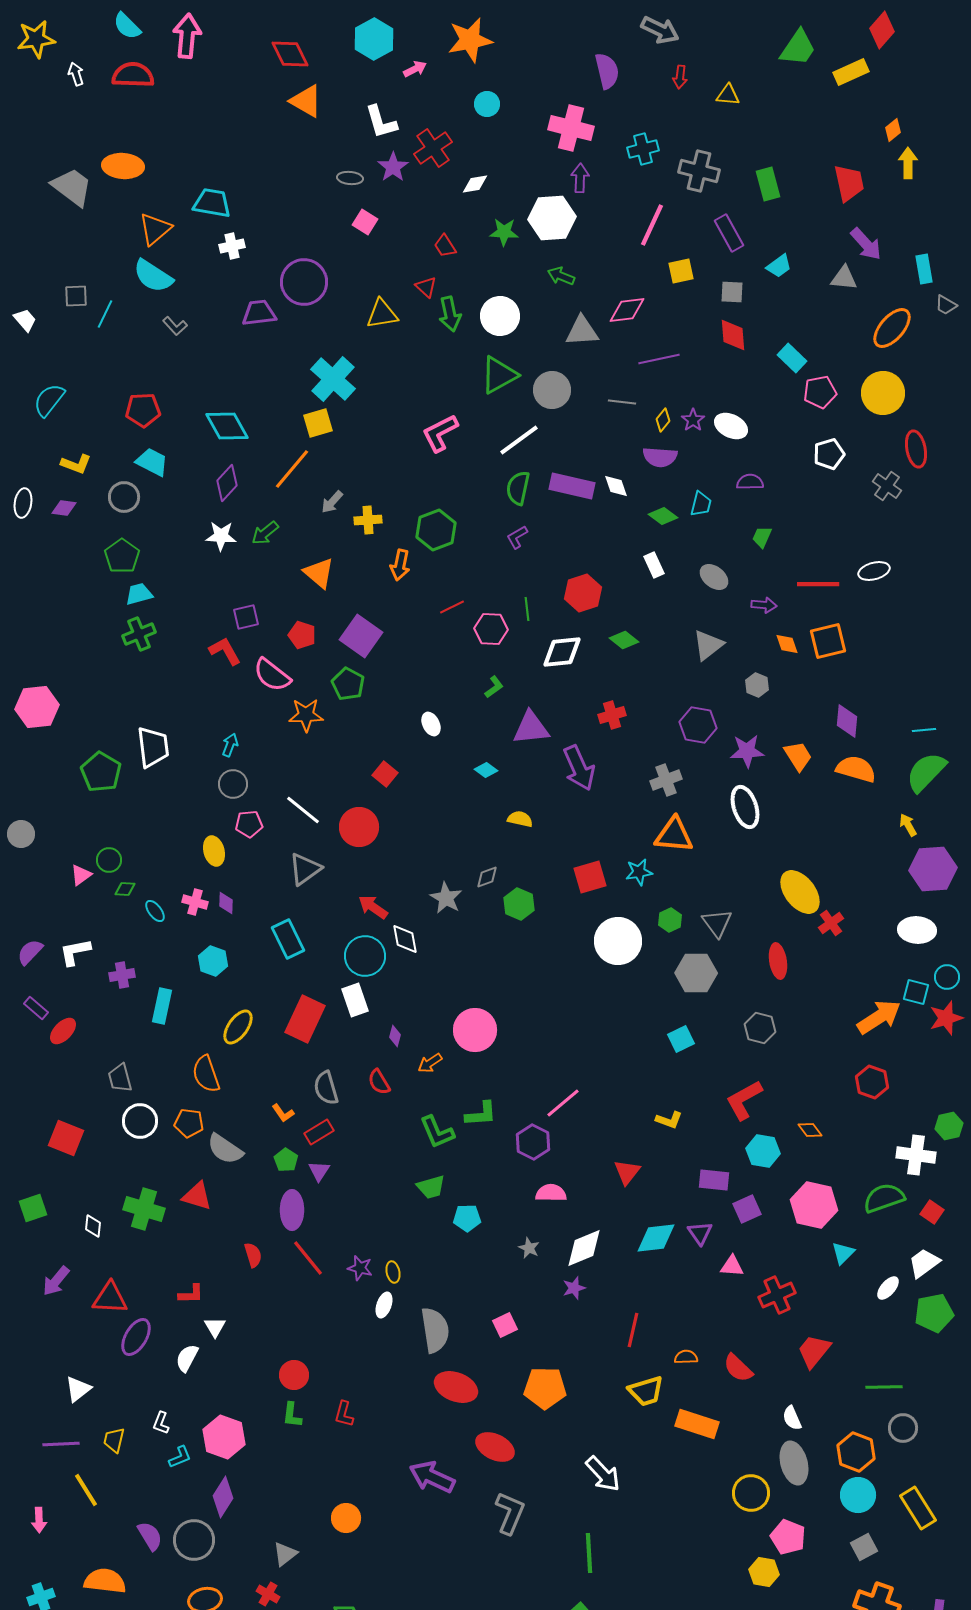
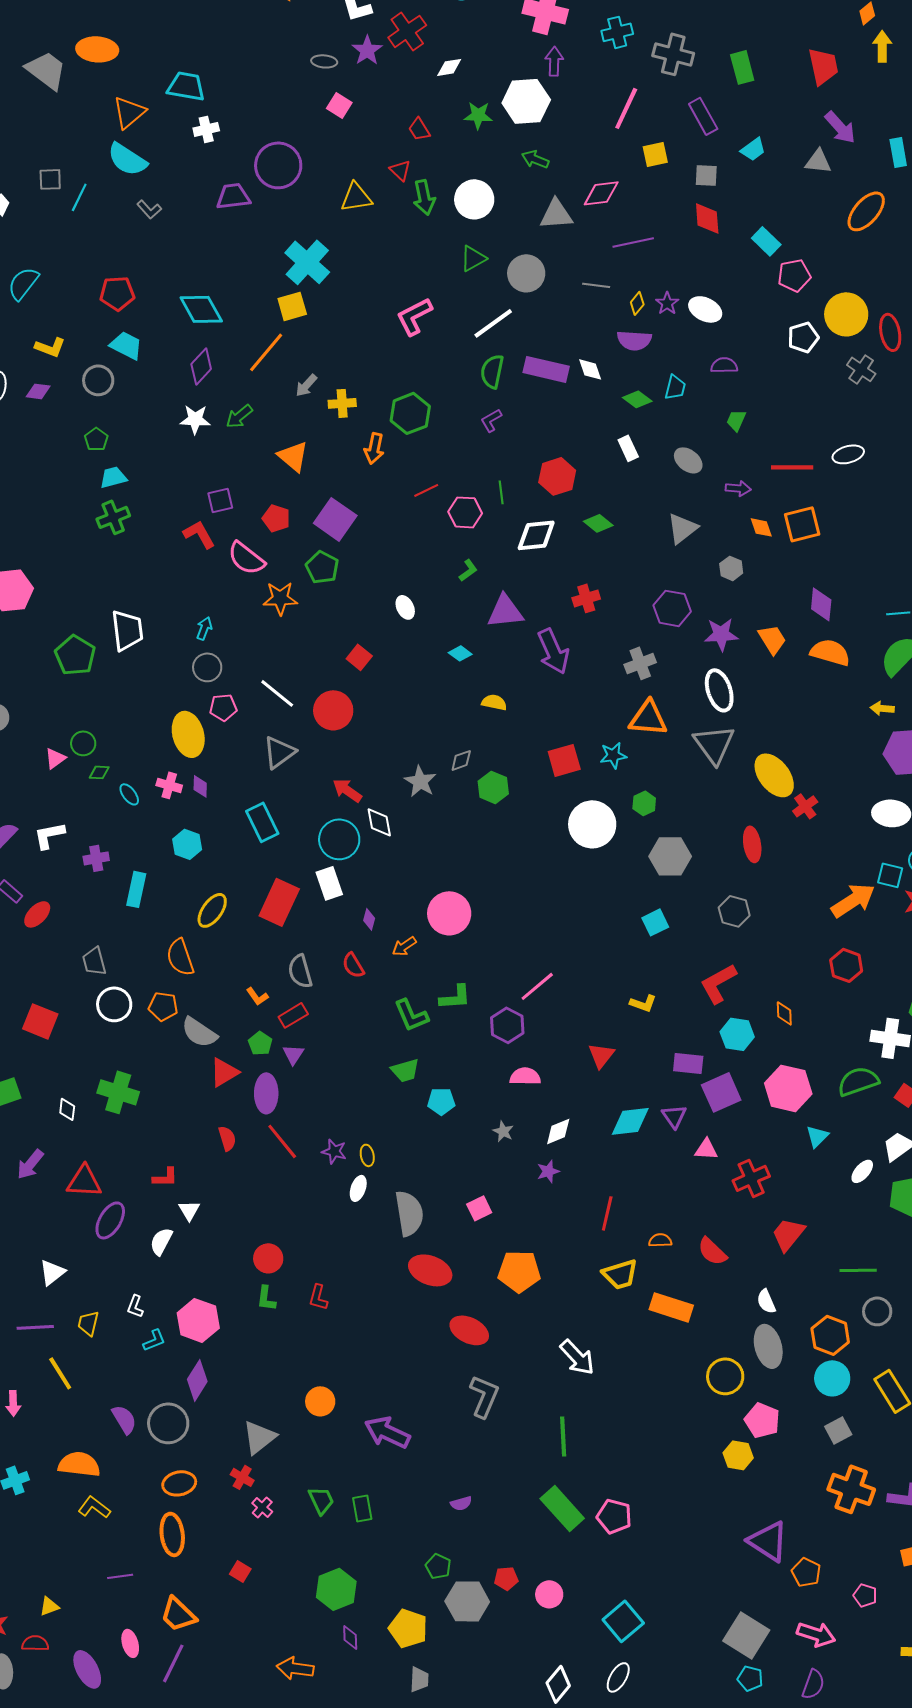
green triangle: (499, 375) -> (473, 258), size x0.7
yellow circle: (883, 393) -> (846, 314), moved
green pentagon: (122, 556) -> (96, 439), size x0.7
yellow arrow: (908, 825) -> (882, 708), turned -55
yellow ellipse: (214, 851) -> (188, 734), size x1.5
gray triangle: (717, 923) -> (714, 744), moved, size x1.4
orange diamond: (810, 1130) -> (784, 1013), turned 35
red triangle: (197, 1196) -> (224, 1072), moved, turned -48
purple square: (747, 1209) -> (721, 1092), size x1.4
white diamond: (584, 1248) -> (558, 1131), size x0.7
purple arrow: (432, 1477) -> (387, 1432), moved
gray triangle: (285, 1554) -> (259, 1437), size x1.4

